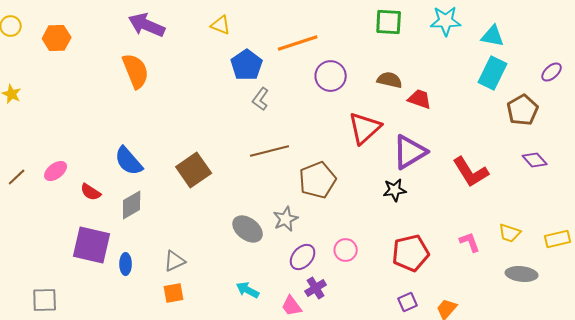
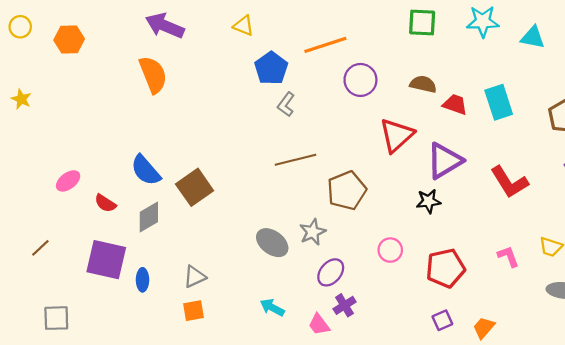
cyan rectangle: (493, 73) -> (499, 102), moved, turned -44
brown square: (194, 170) -> (195, 187), moved
brown line: (17, 177) -> (40, 248), moved
pink circle: (346, 250) -> (390, 250), moved

